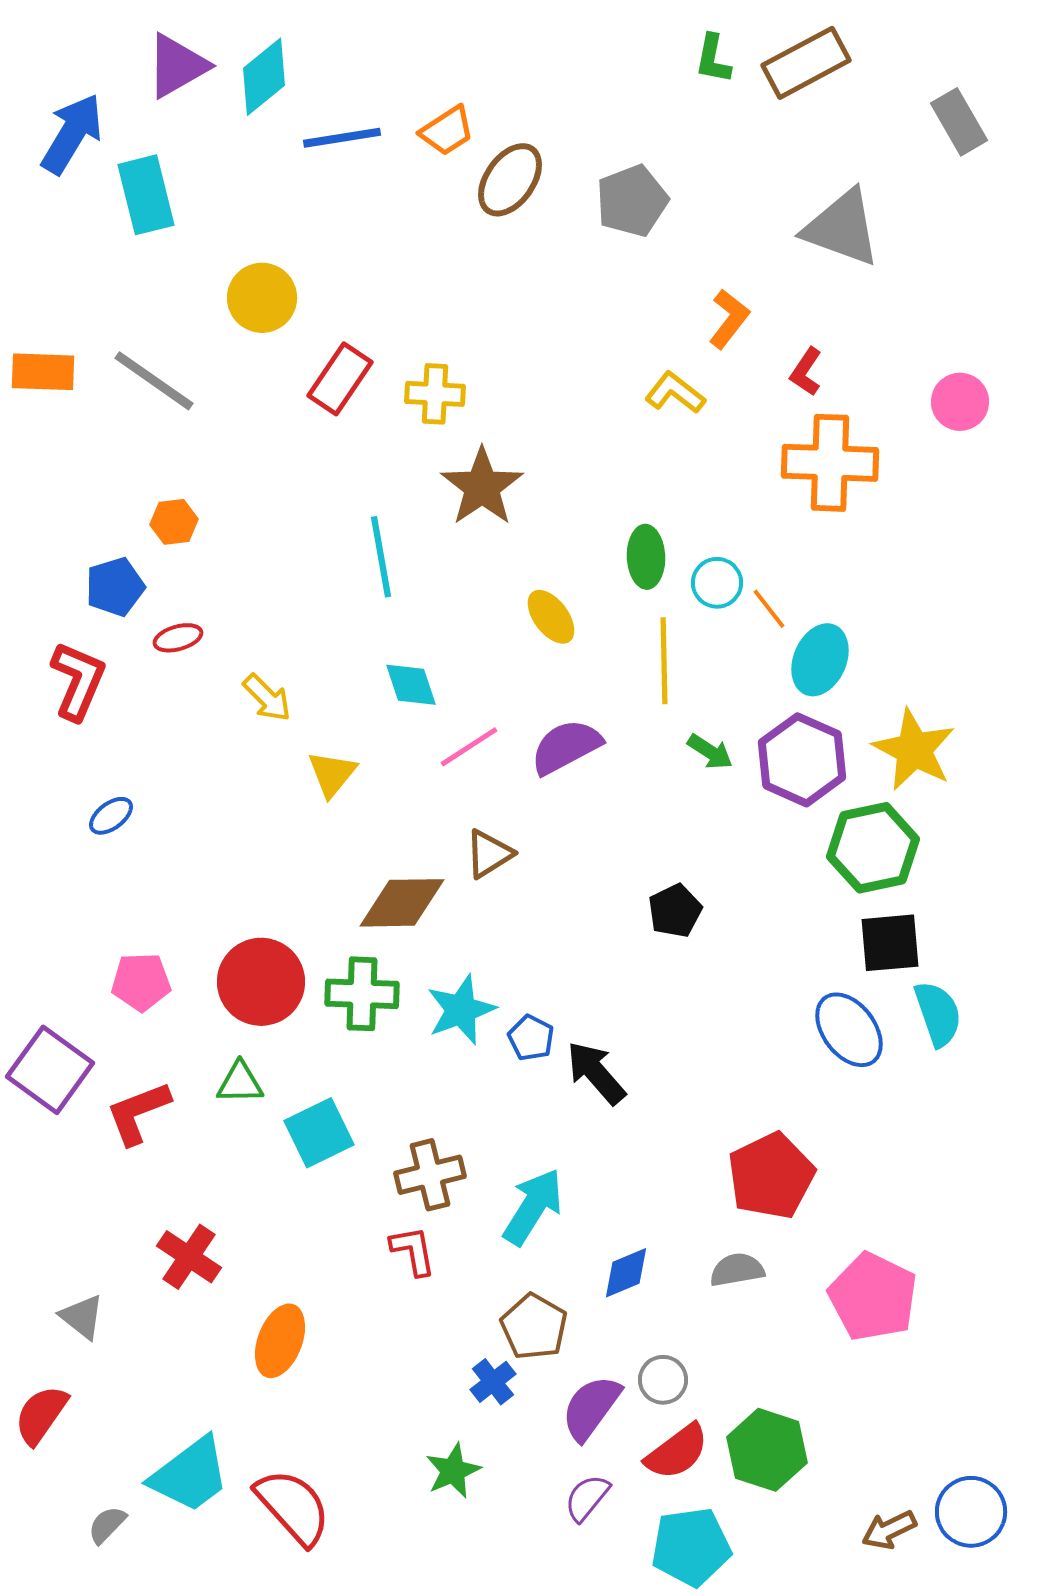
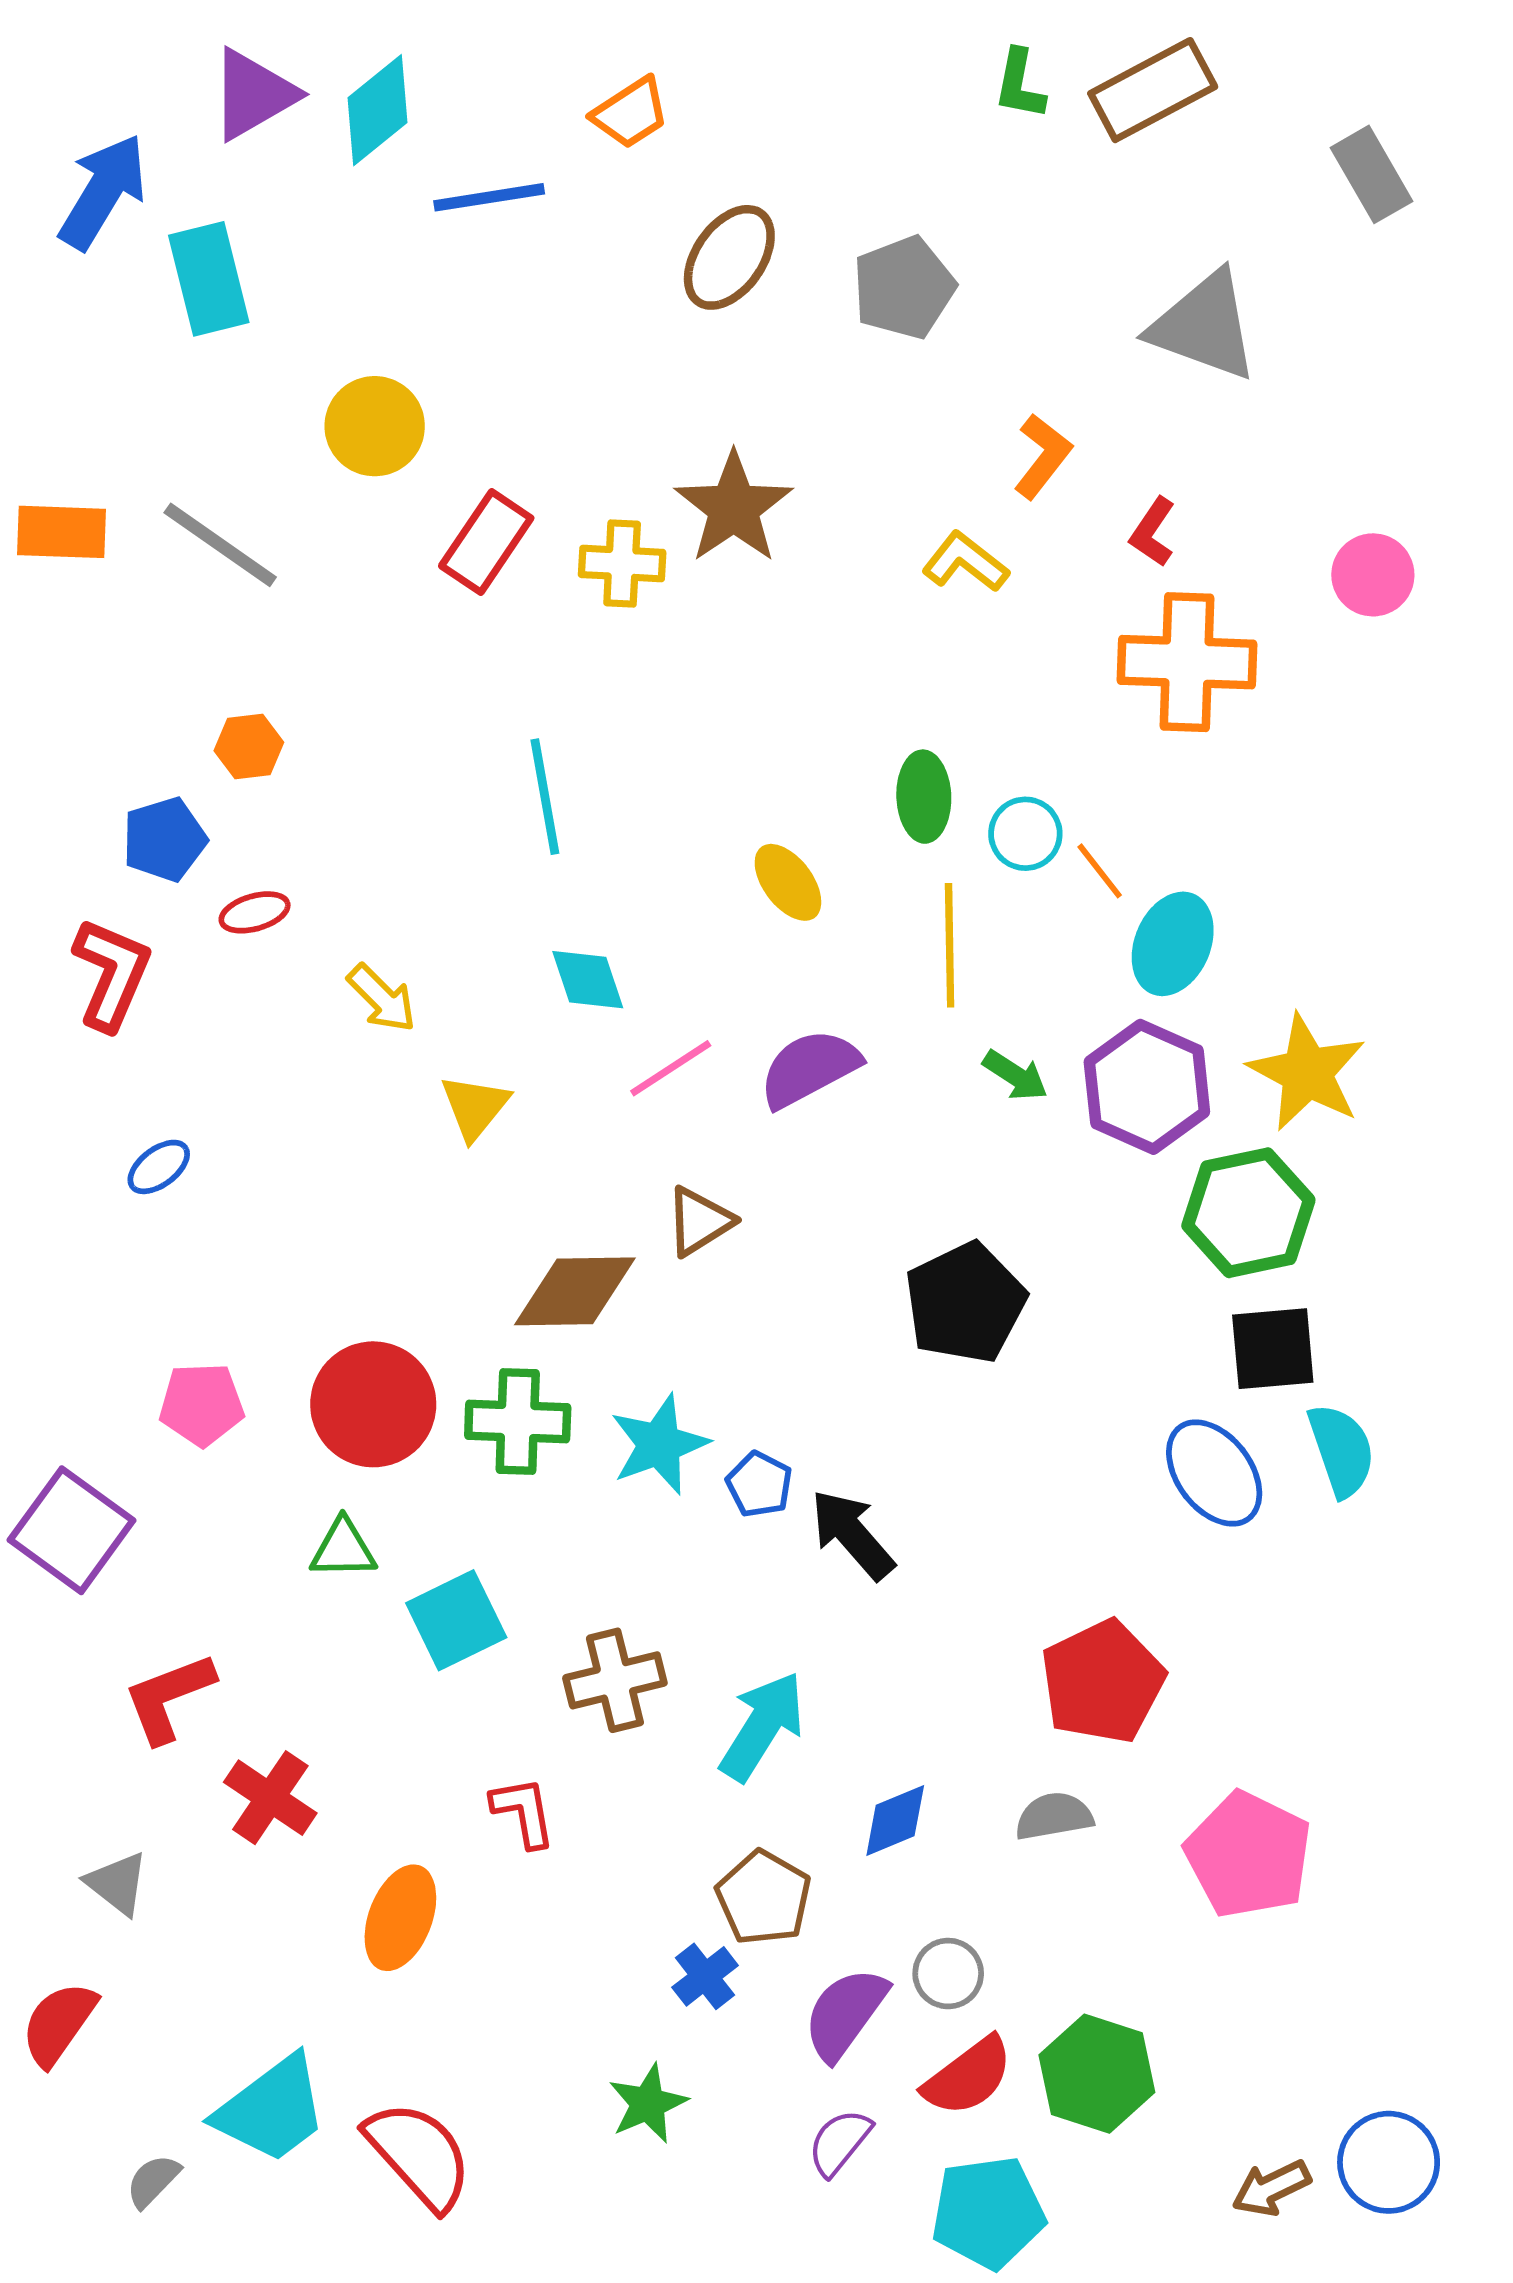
orange trapezoid: (447, 131) -> (631, 113), moved
brown star: (482, 487) -> (734, 508), moved
black pentagon: (675, 911) -> (965, 1303), size x1.6
red L-shape: (138, 1113) -> (169, 1698), moved
red L-shape: (413, 1251) -> (523, 1812), moved

